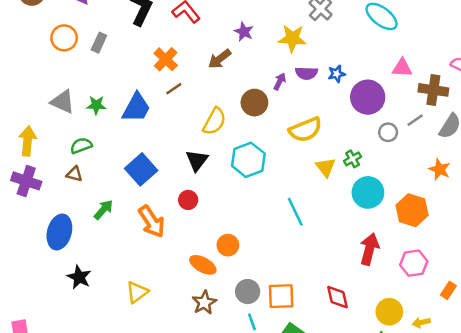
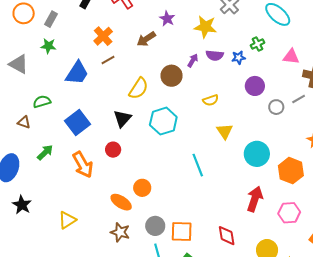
purple circle: (368, 97) -> (255, 86), moved, size x0.7
green star: (96, 105) -> (48, 46), moved
yellow semicircle: (305, 130) -> (211, 100), size x0.6
green semicircle: (81, 146) -> (42, 102), moved
green cross: (353, 159) -> (258, 44), moved
brown star: (204, 303) -> (120, 232), turned -30

